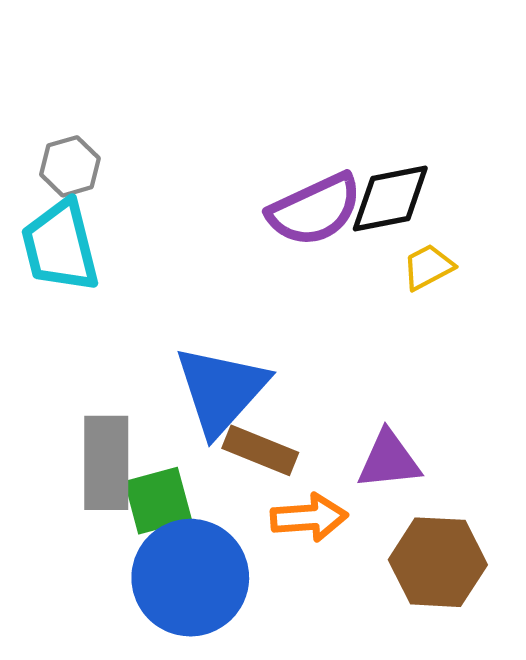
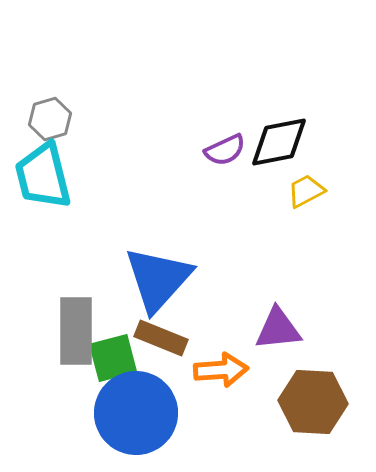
purple semicircle: (315, 210) -> (225, 150), size x0.6
brown rectangle: (260, 450) -> (161, 338), moved

